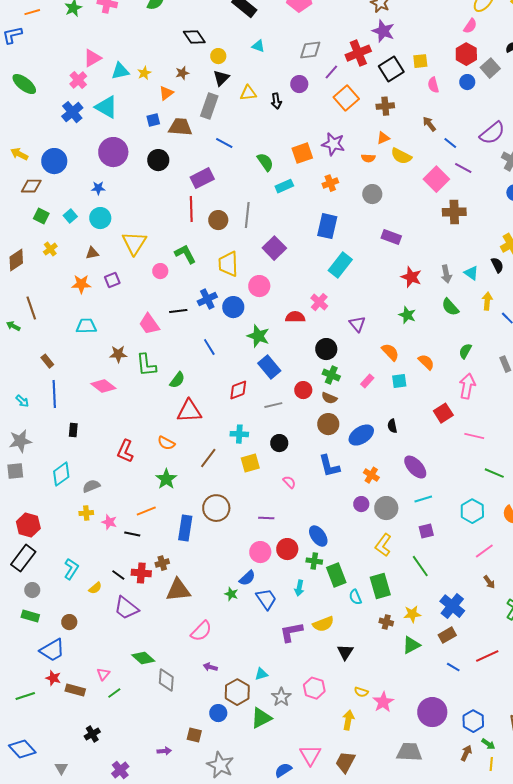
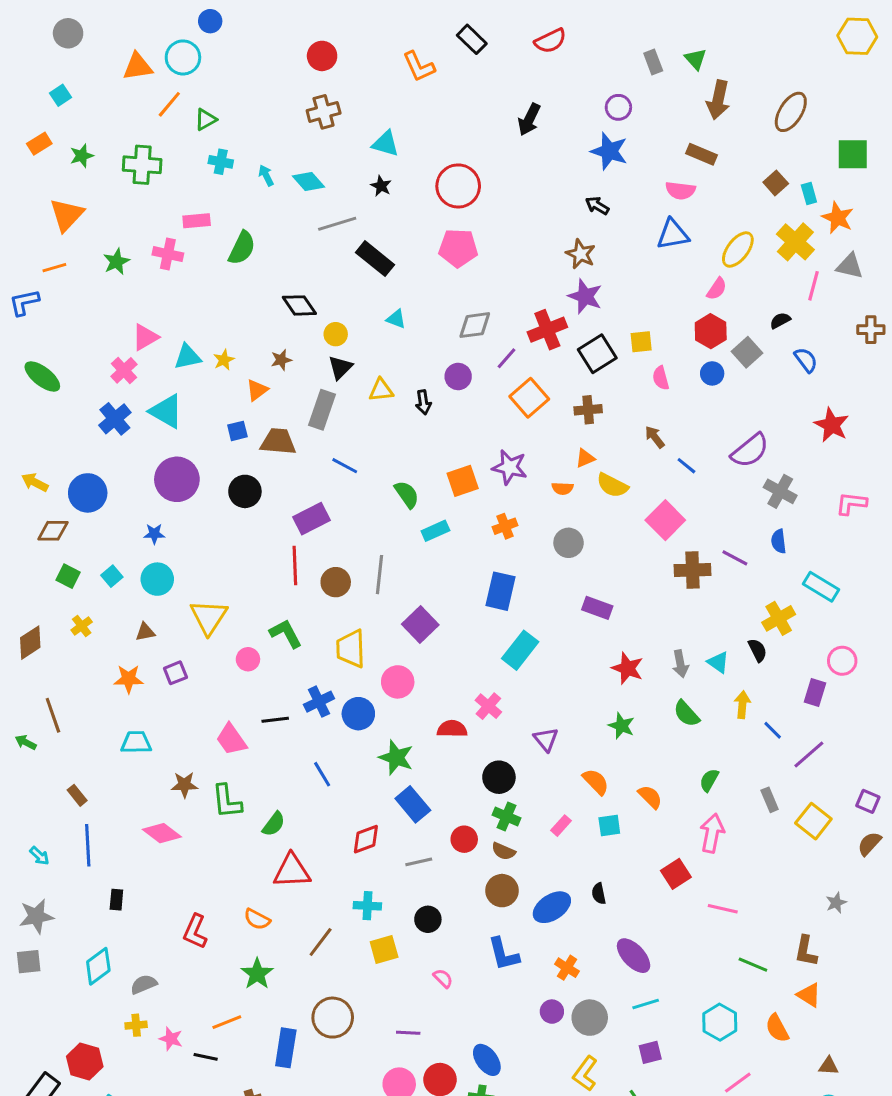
purple line: (463, 168) -> (735, 558), moved
red hexagon: (28, 525) -> (85, 1061), moved

